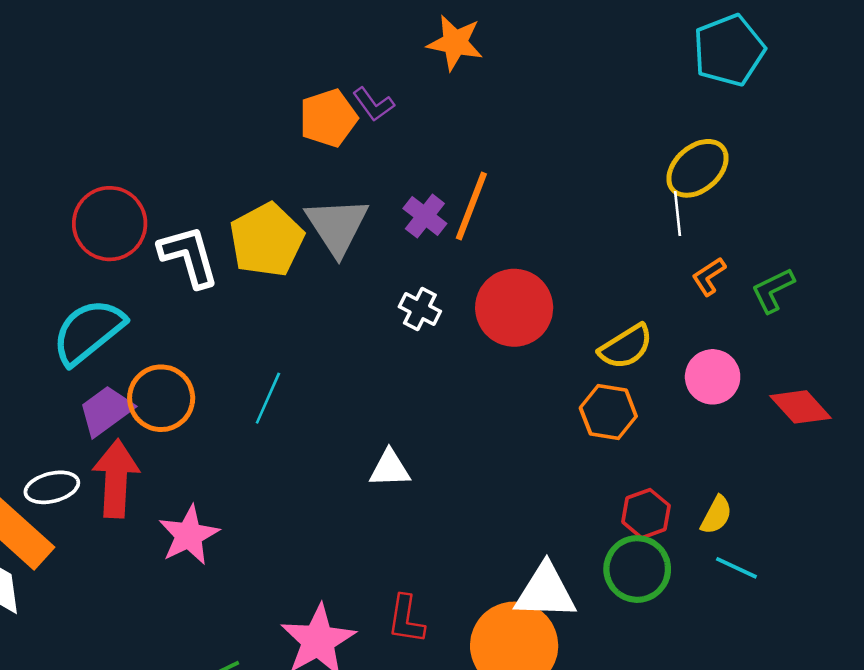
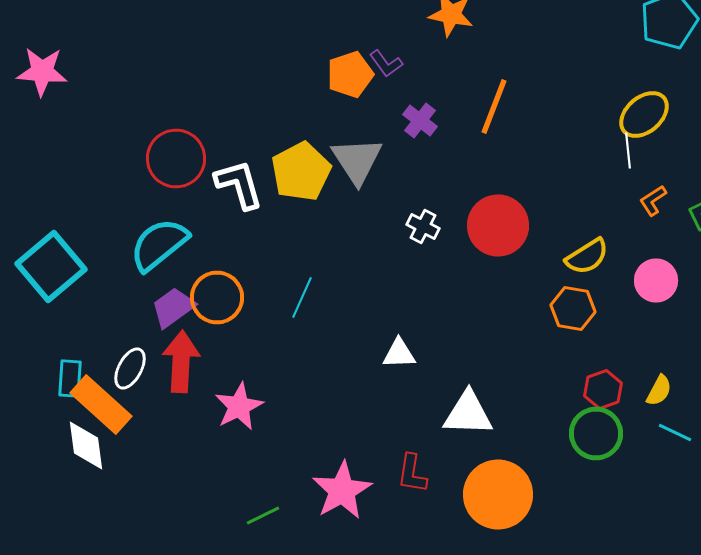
orange line: (471, 206) -> (494, 106), moved
purple cross: (425, 216) -> (420, 120), moved
white ellipse: (52, 487) -> (130, 368), turned -48
white triangle: (546, 592) -> (468, 414), moved

